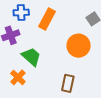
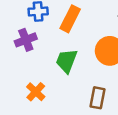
green trapezoid: (31, 57) -> (67, 61), moved, turned -110

